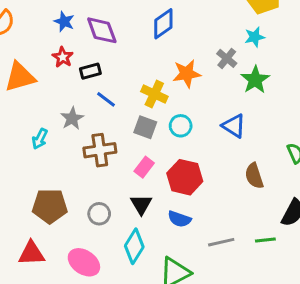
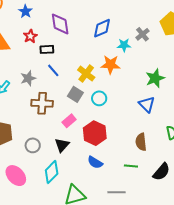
blue star: (64, 22) -> (25, 11), moved
cyan star: (255, 37) -> (124, 45), moved
gray cross: (227, 58) -> (143, 34), moved
blue triangle: (234, 126) -> (147, 104), moved
blue semicircle: (179, 219) -> (95, 162), moved
green line: (265, 240) -> (131, 166), moved
gray line: (221, 242) -> (117, 192), moved

